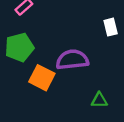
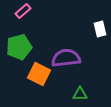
green triangle: (99, 100) -> (80, 94), moved

